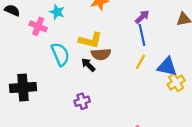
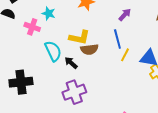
blue line: (142, 35) -> (117, 39), moved
black arrow: (88, 65) -> (71, 63), moved
purple cross: (82, 101) -> (74, 92), size x1.6

